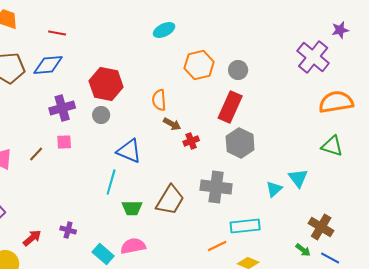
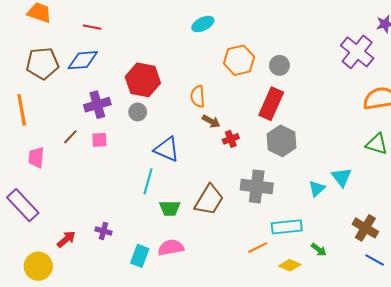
brown line: (36, 154) -> (70, 137), moved
green arrow: (303, 250) -> (319, 250), moved
cyan rectangle: (103, 254) -> (140, 256), turned 70

